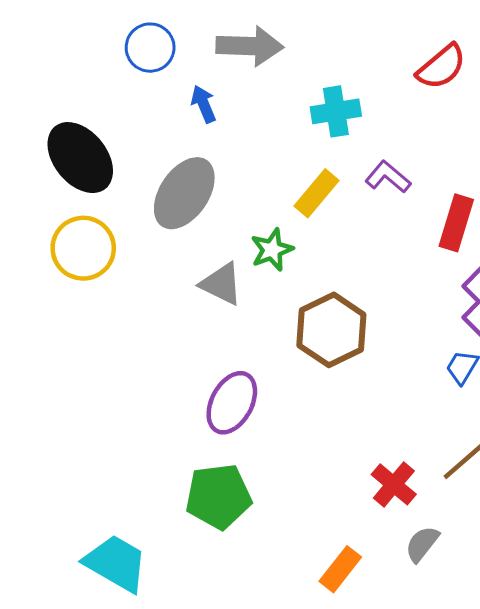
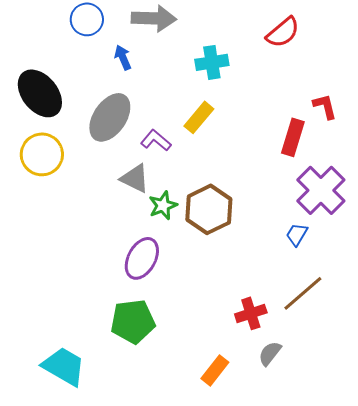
purple L-shape: (388, 177) -> (156, 140), moved
green star: (272, 250) -> (163, 205), moved
red cross: (394, 484) -> (251, 313), turned 32

